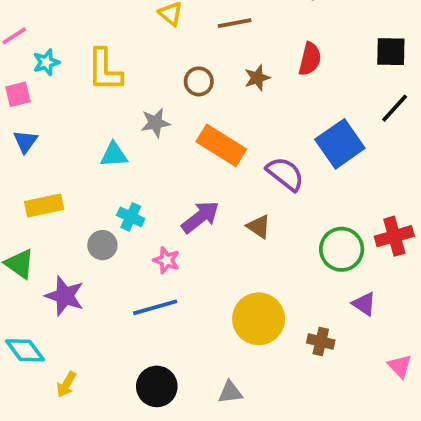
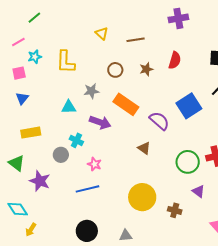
purple arrow: (200, 217) -> (100, 122), moved, turned 55
yellow arrow: (66, 384) -> (31, 230), moved

